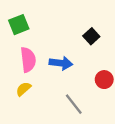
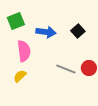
blue arrow: (61, 63) -> (46, 32), moved
gray line: (74, 104) -> (66, 69), moved, turned -30

